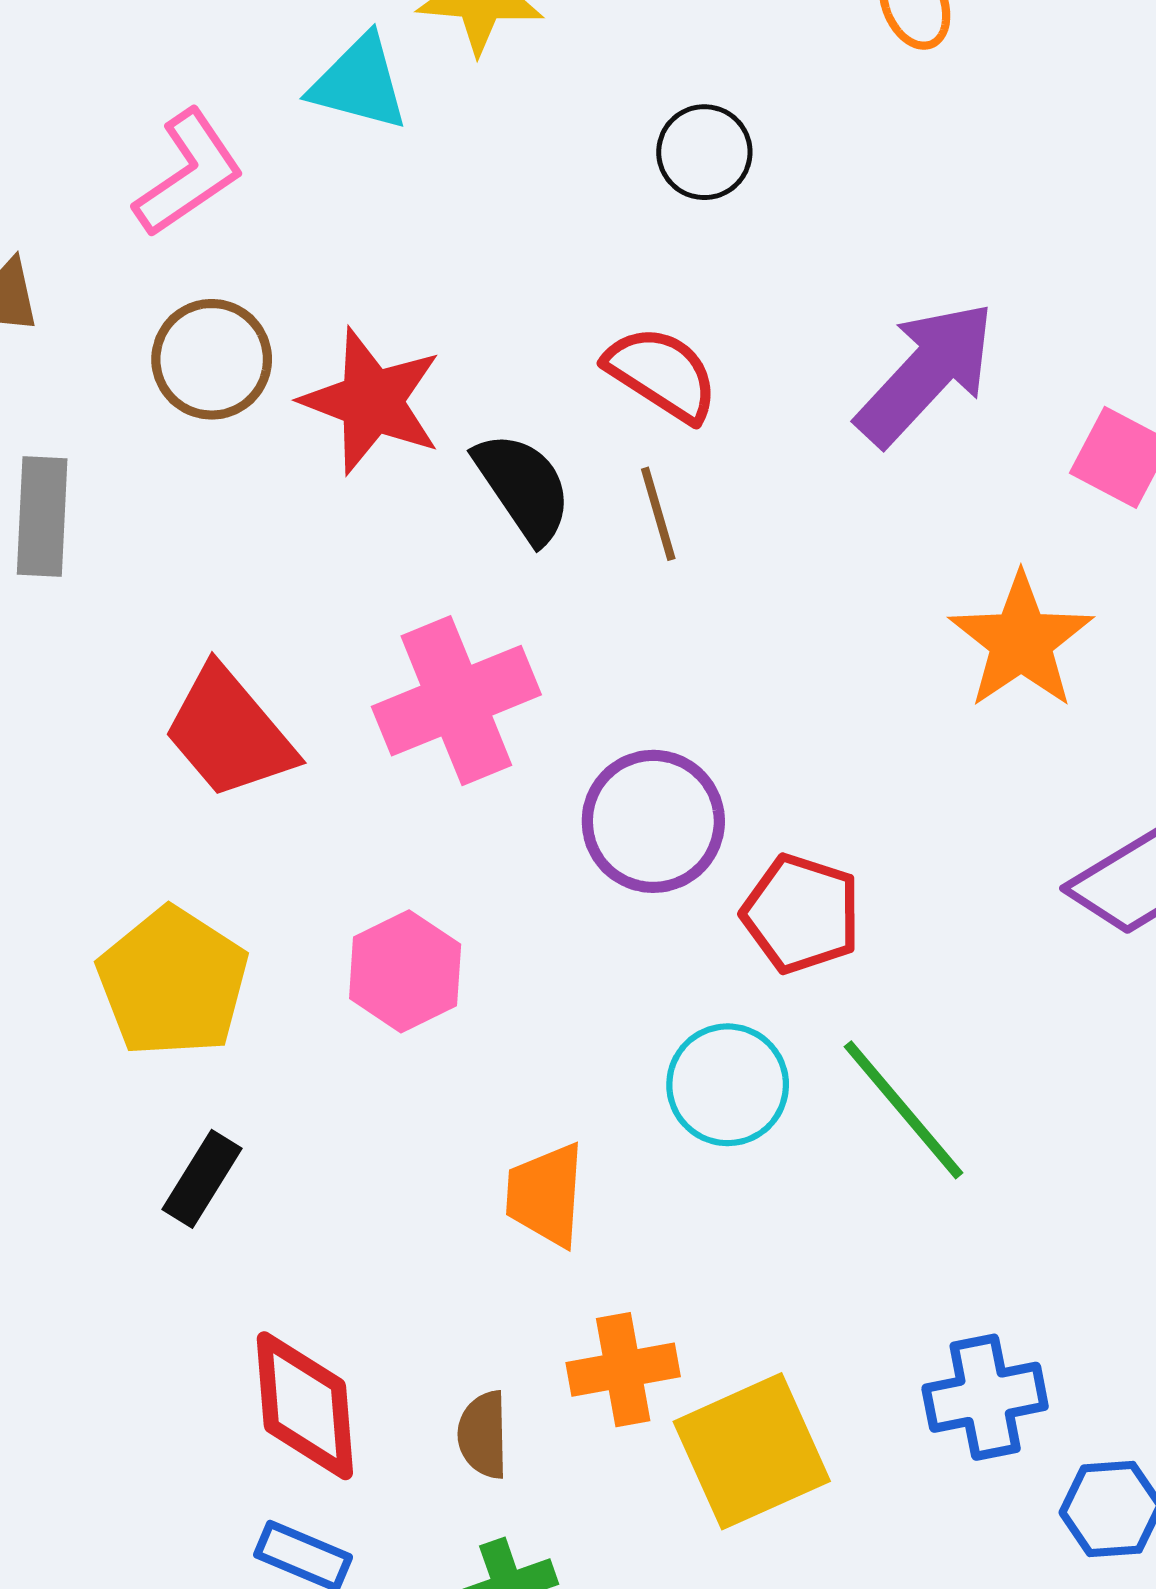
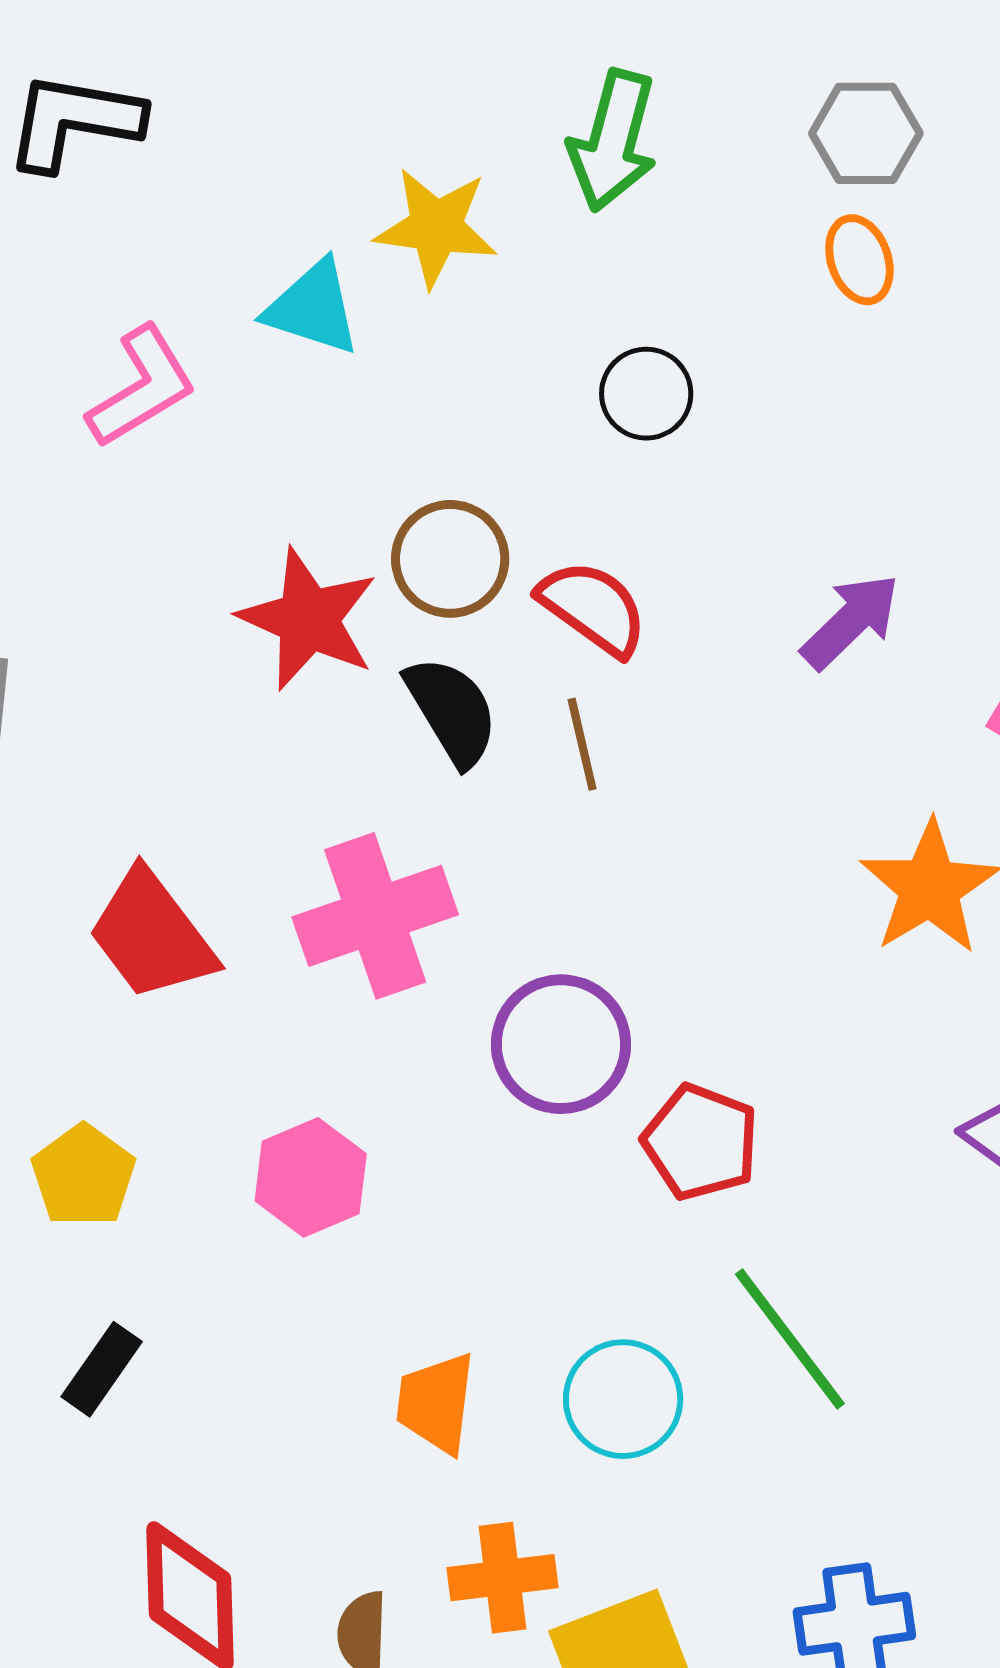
brown circle: (212, 359) -> (450, 559), moved
purple arrow: (926, 373) -> (851, 621), size x0.7
yellow pentagon: (173, 982) -> (83, 1176), size x0.7
cyan circle: (728, 1085) -> (623, 1399), moved

